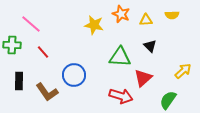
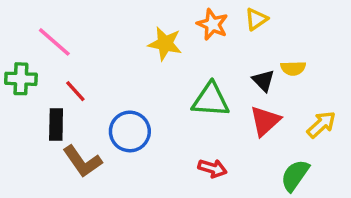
yellow semicircle: (172, 15) -> (293, 68), moved
yellow triangle: (146, 20) -> (256, 19), moved, turned -32
red triangle: (143, 78) -> (265, 121), moved
black rectangle: (19, 81) -> (56, 124), moved
red arrow: (121, 96) -> (212, 168), size x0.7

